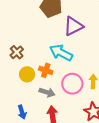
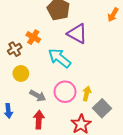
purple triangle: (73, 26) -> (77, 34), turned 45
orange cross: (46, 70) -> (33, 37), moved

